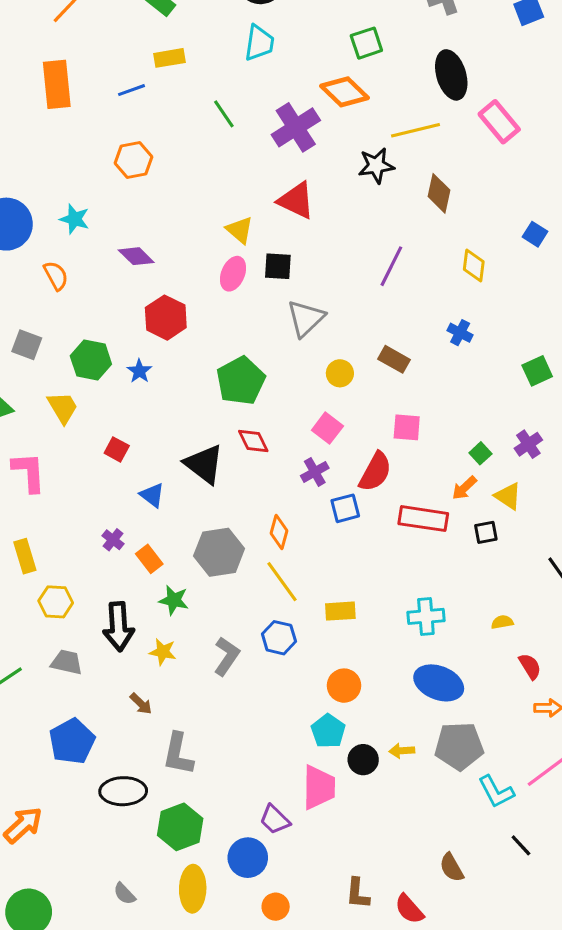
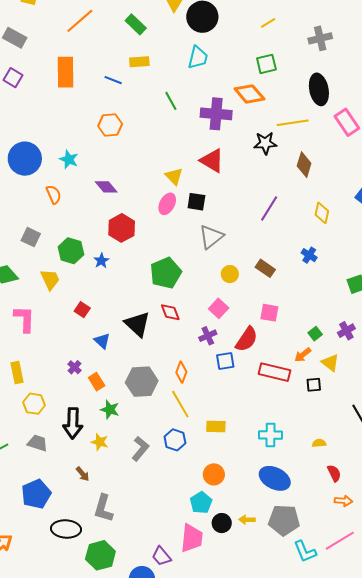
blue line: (132, 90) -> (113, 80), turned 36
purple cross: (296, 127) -> (216, 114), turned 32

